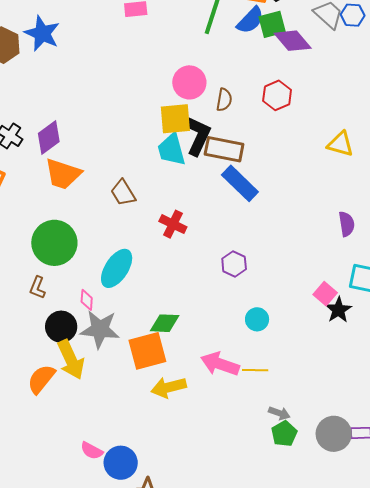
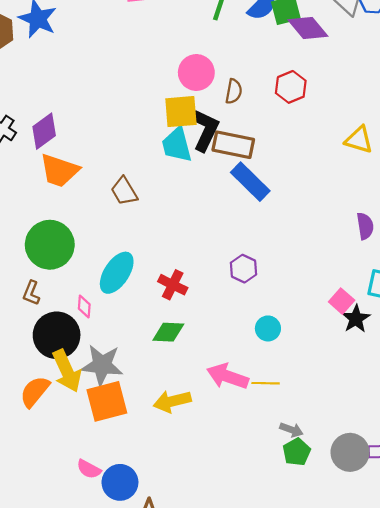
red cross: (173, 224) -> (173, 285), moved
black circle: (61, 327) -> (57, 335), size x1.4
gray star: (100, 329) -> (102, 365), moved
orange square: (147, 351) -> (107, 401), moved

